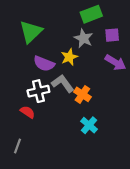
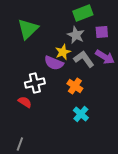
purple semicircle: (44, 64) -> (54, 63), moved
gray L-shape: (63, 83) -> (84, 59), moved
gray line: (18, 146) -> (20, 144), moved

